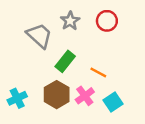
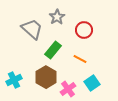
red circle: (107, 21) -> (84, 30), moved
pink cross: (85, 96) -> (68, 89), moved

